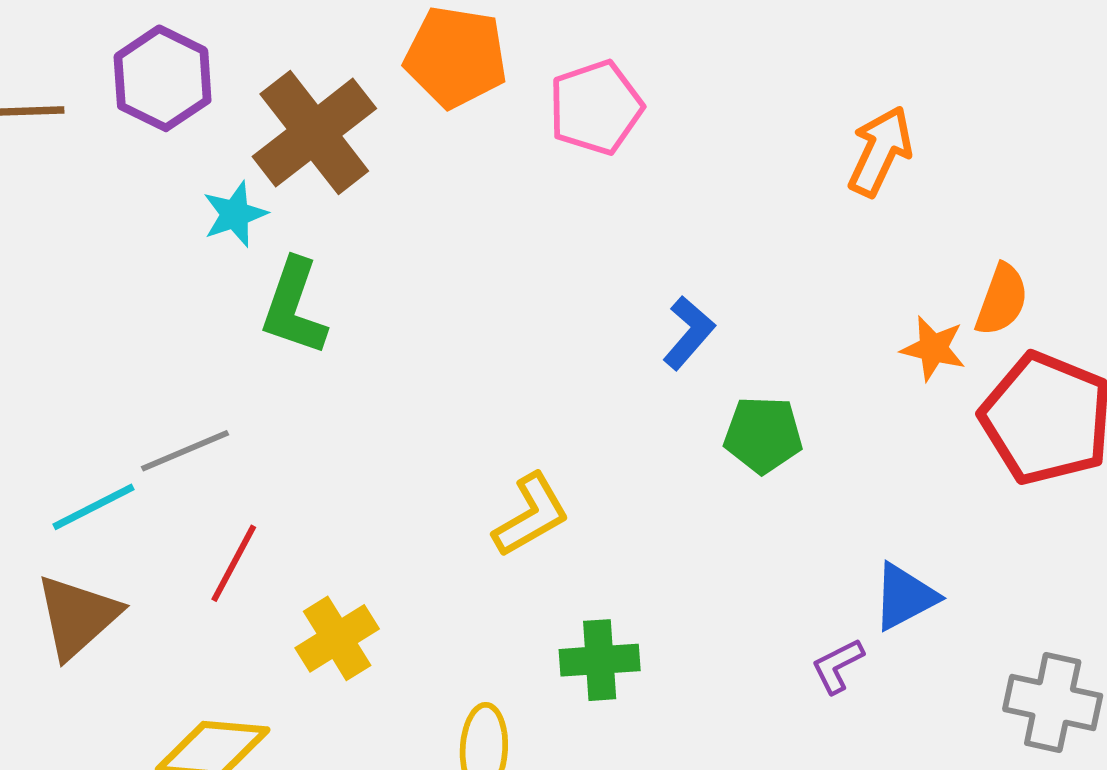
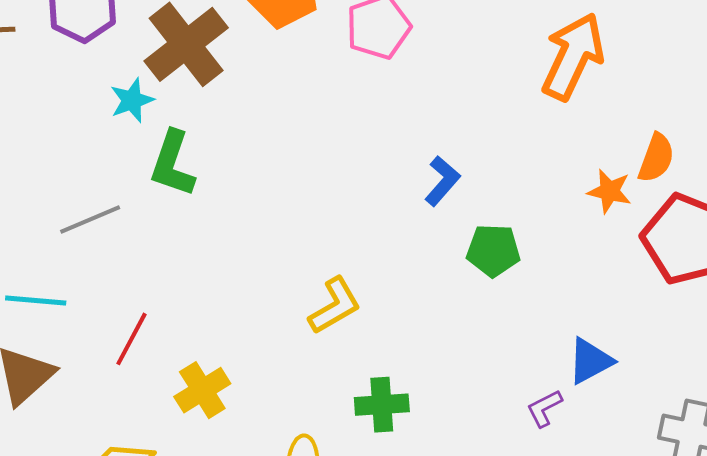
orange arrow: (880, 151) -> (573, 56), size x1.4
gray line: (185, 451) -> (90, 220), moved
cyan line: (94, 507) -> (36, 301), turned 32

